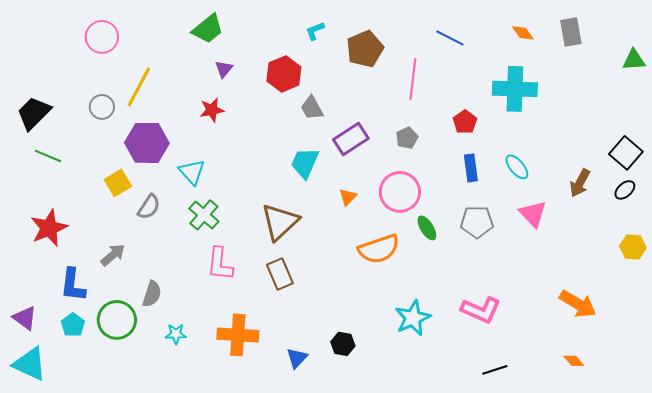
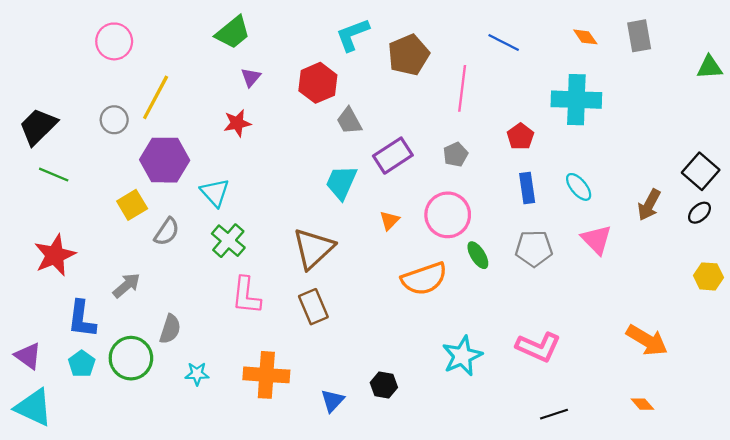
cyan L-shape: (315, 31) -> (353, 35), size x1.6

